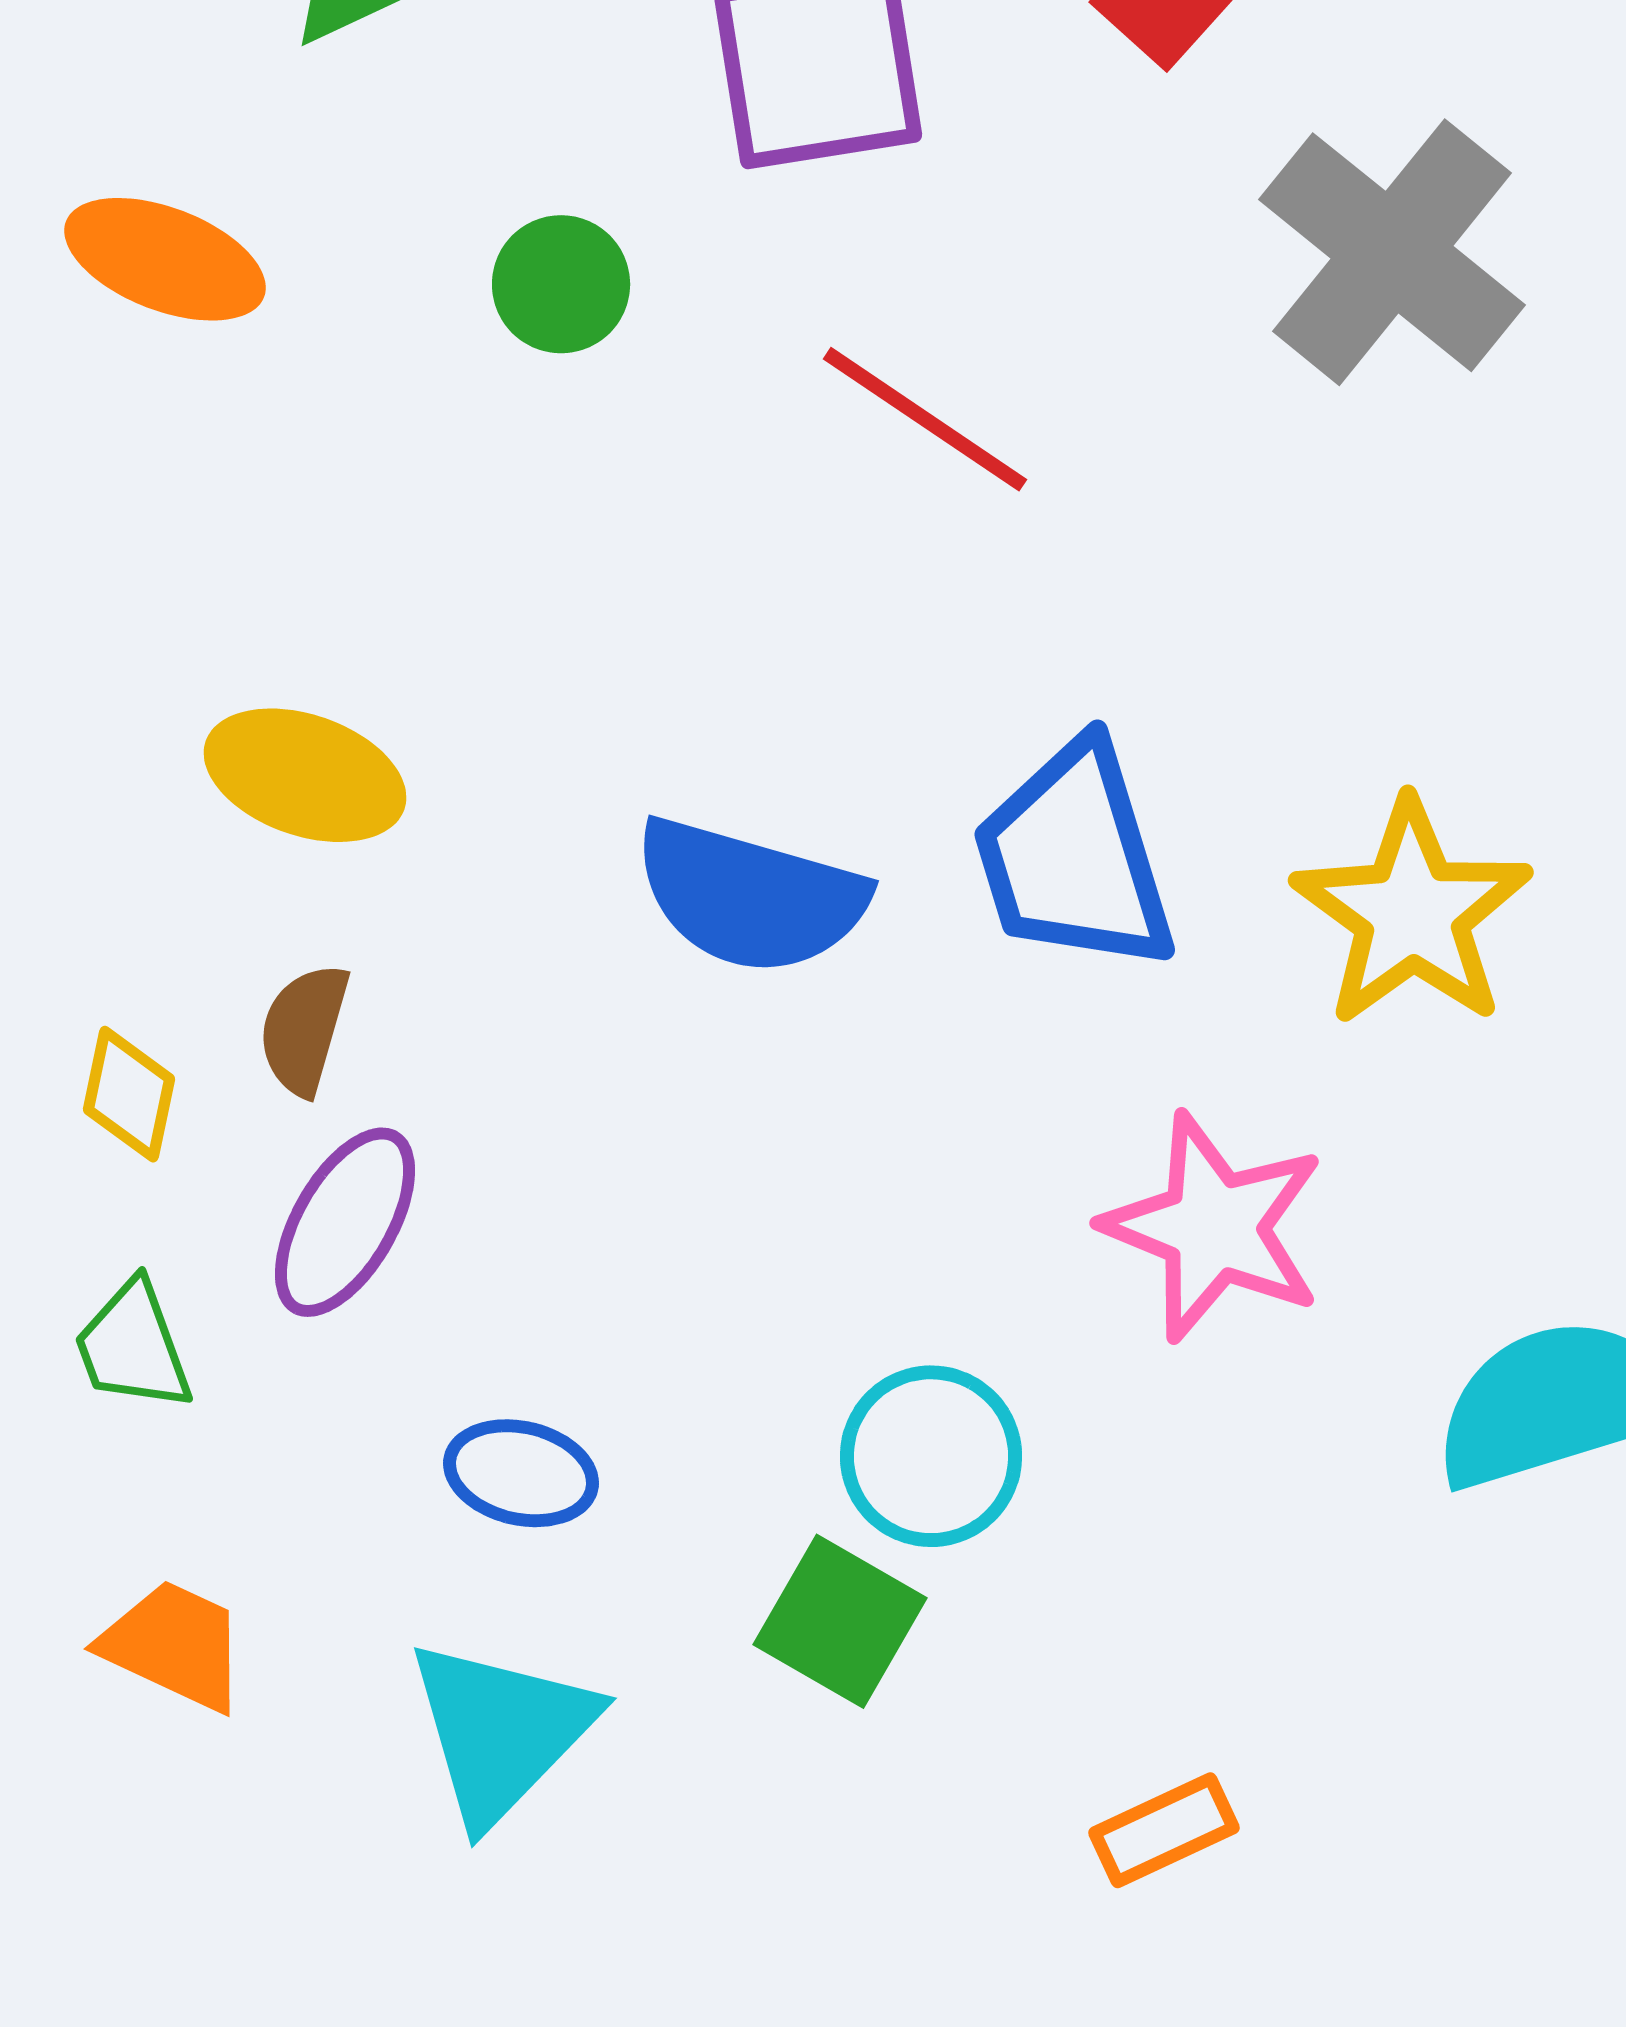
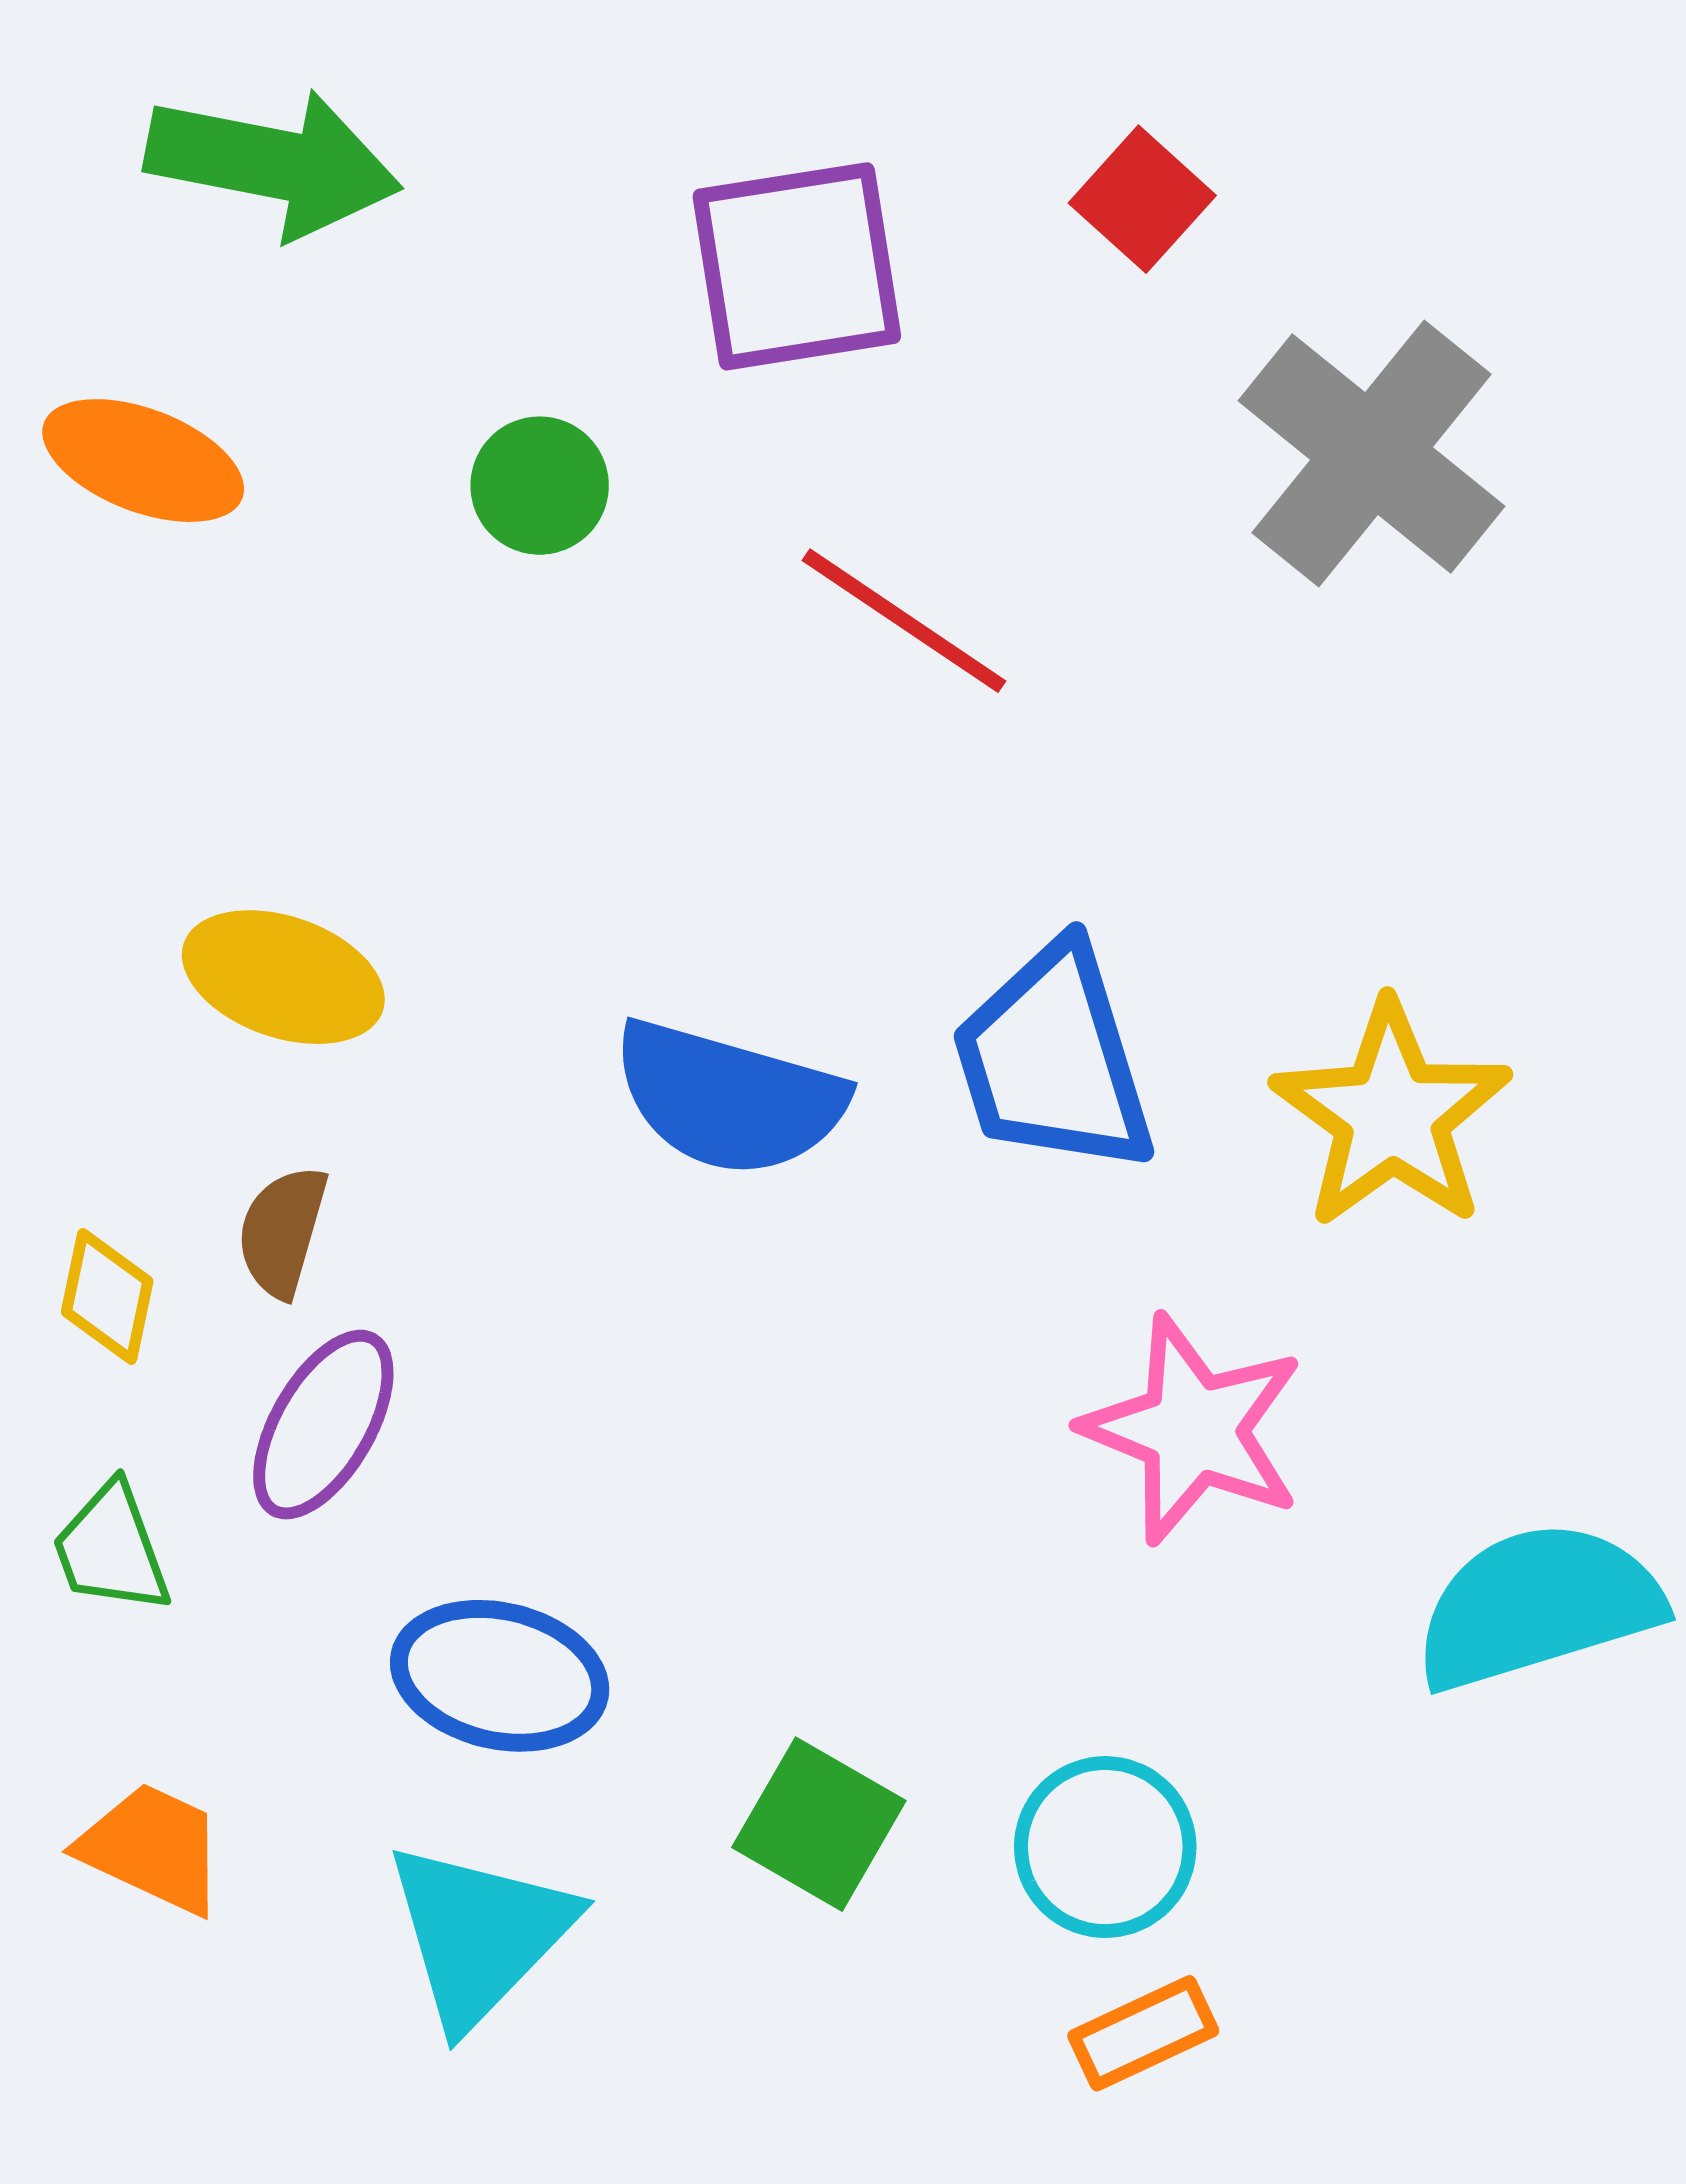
cyan circle: (931, 1456) -> (1105, 1847), moved
blue ellipse: (521, 1473) -> (500, 1676), size x1.4

